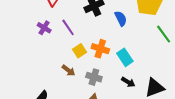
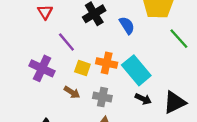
purple cross: (44, 28) -> (42, 68), moved, size x1.5
yellow square: (79, 51) -> (82, 68), turned -32
cyan rectangle: (125, 57) -> (136, 70), size x1.4

